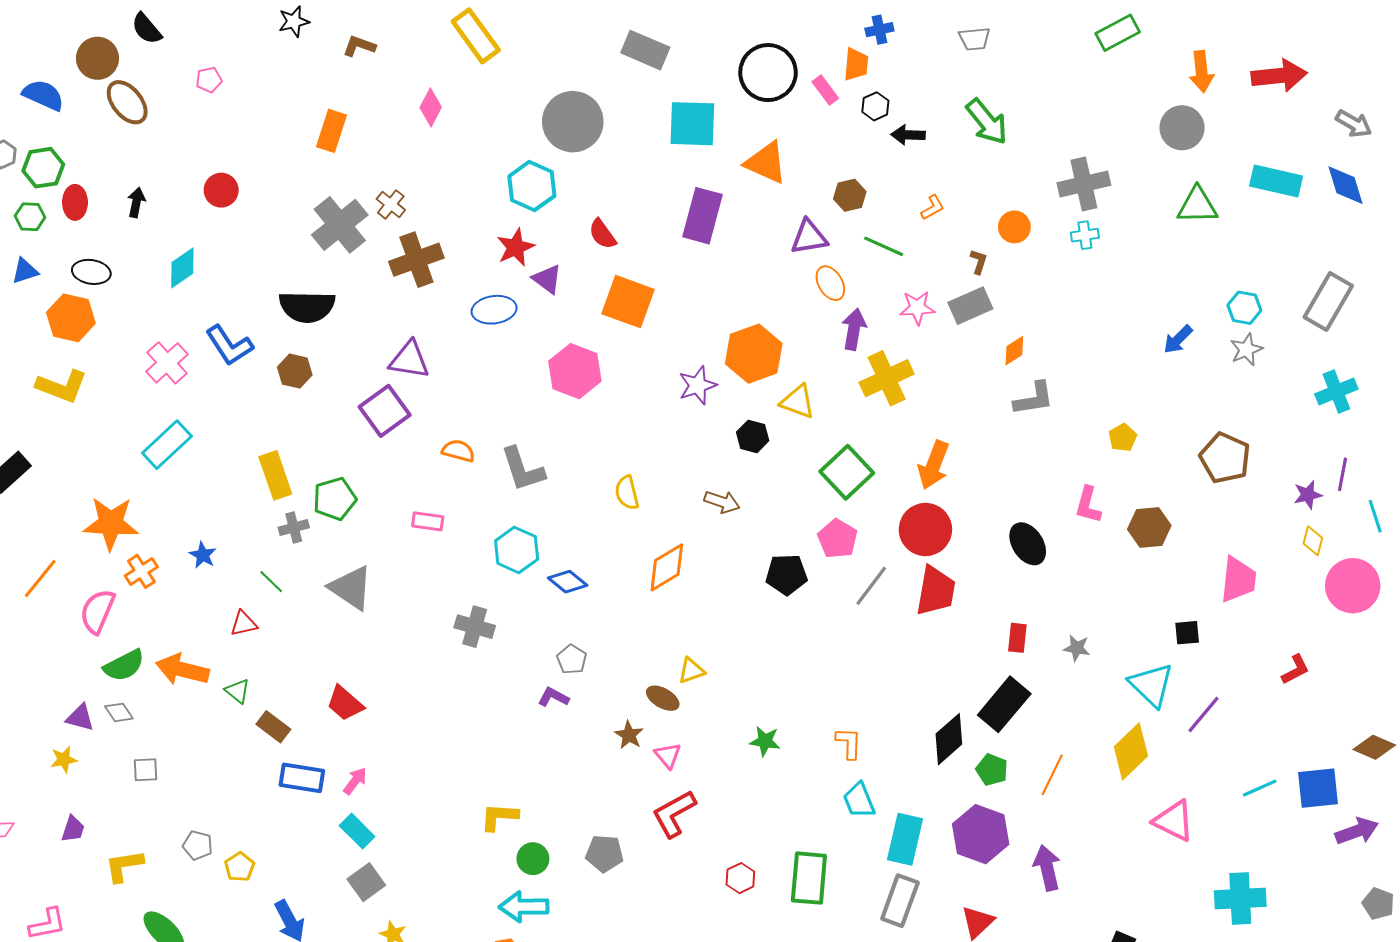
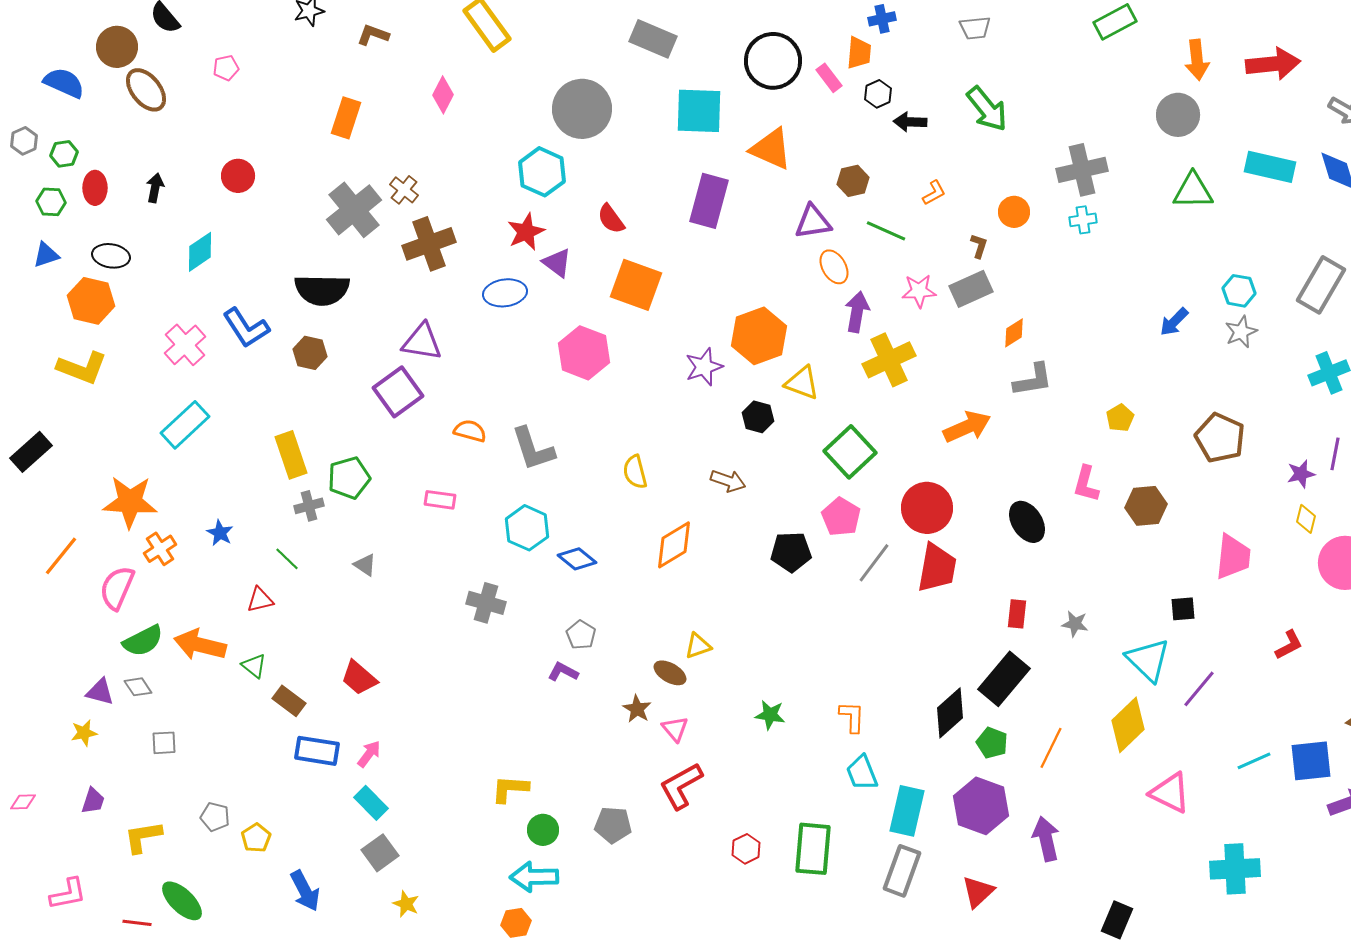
green hexagon: (43, 168) -> (64, 154), size x0.7
orange arrow: (934, 465) -> (967, 427), moved, turned -135
gray triangle: (351, 588) -> (365, 565), size x0.5

